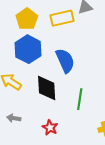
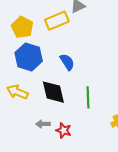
blue semicircle: (65, 61) -> (67, 62), size x0.7
gray arrow: (14, 118) -> (43, 124), moved

